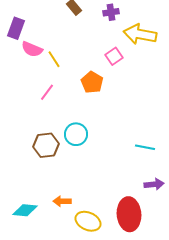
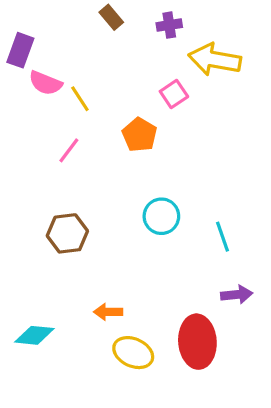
cyan circle: (76, 134) -> (161, 216), moved
cyan line: (145, 147) -> (223, 237), turned 60
orange arrow: (62, 201) -> (108, 312), moved

